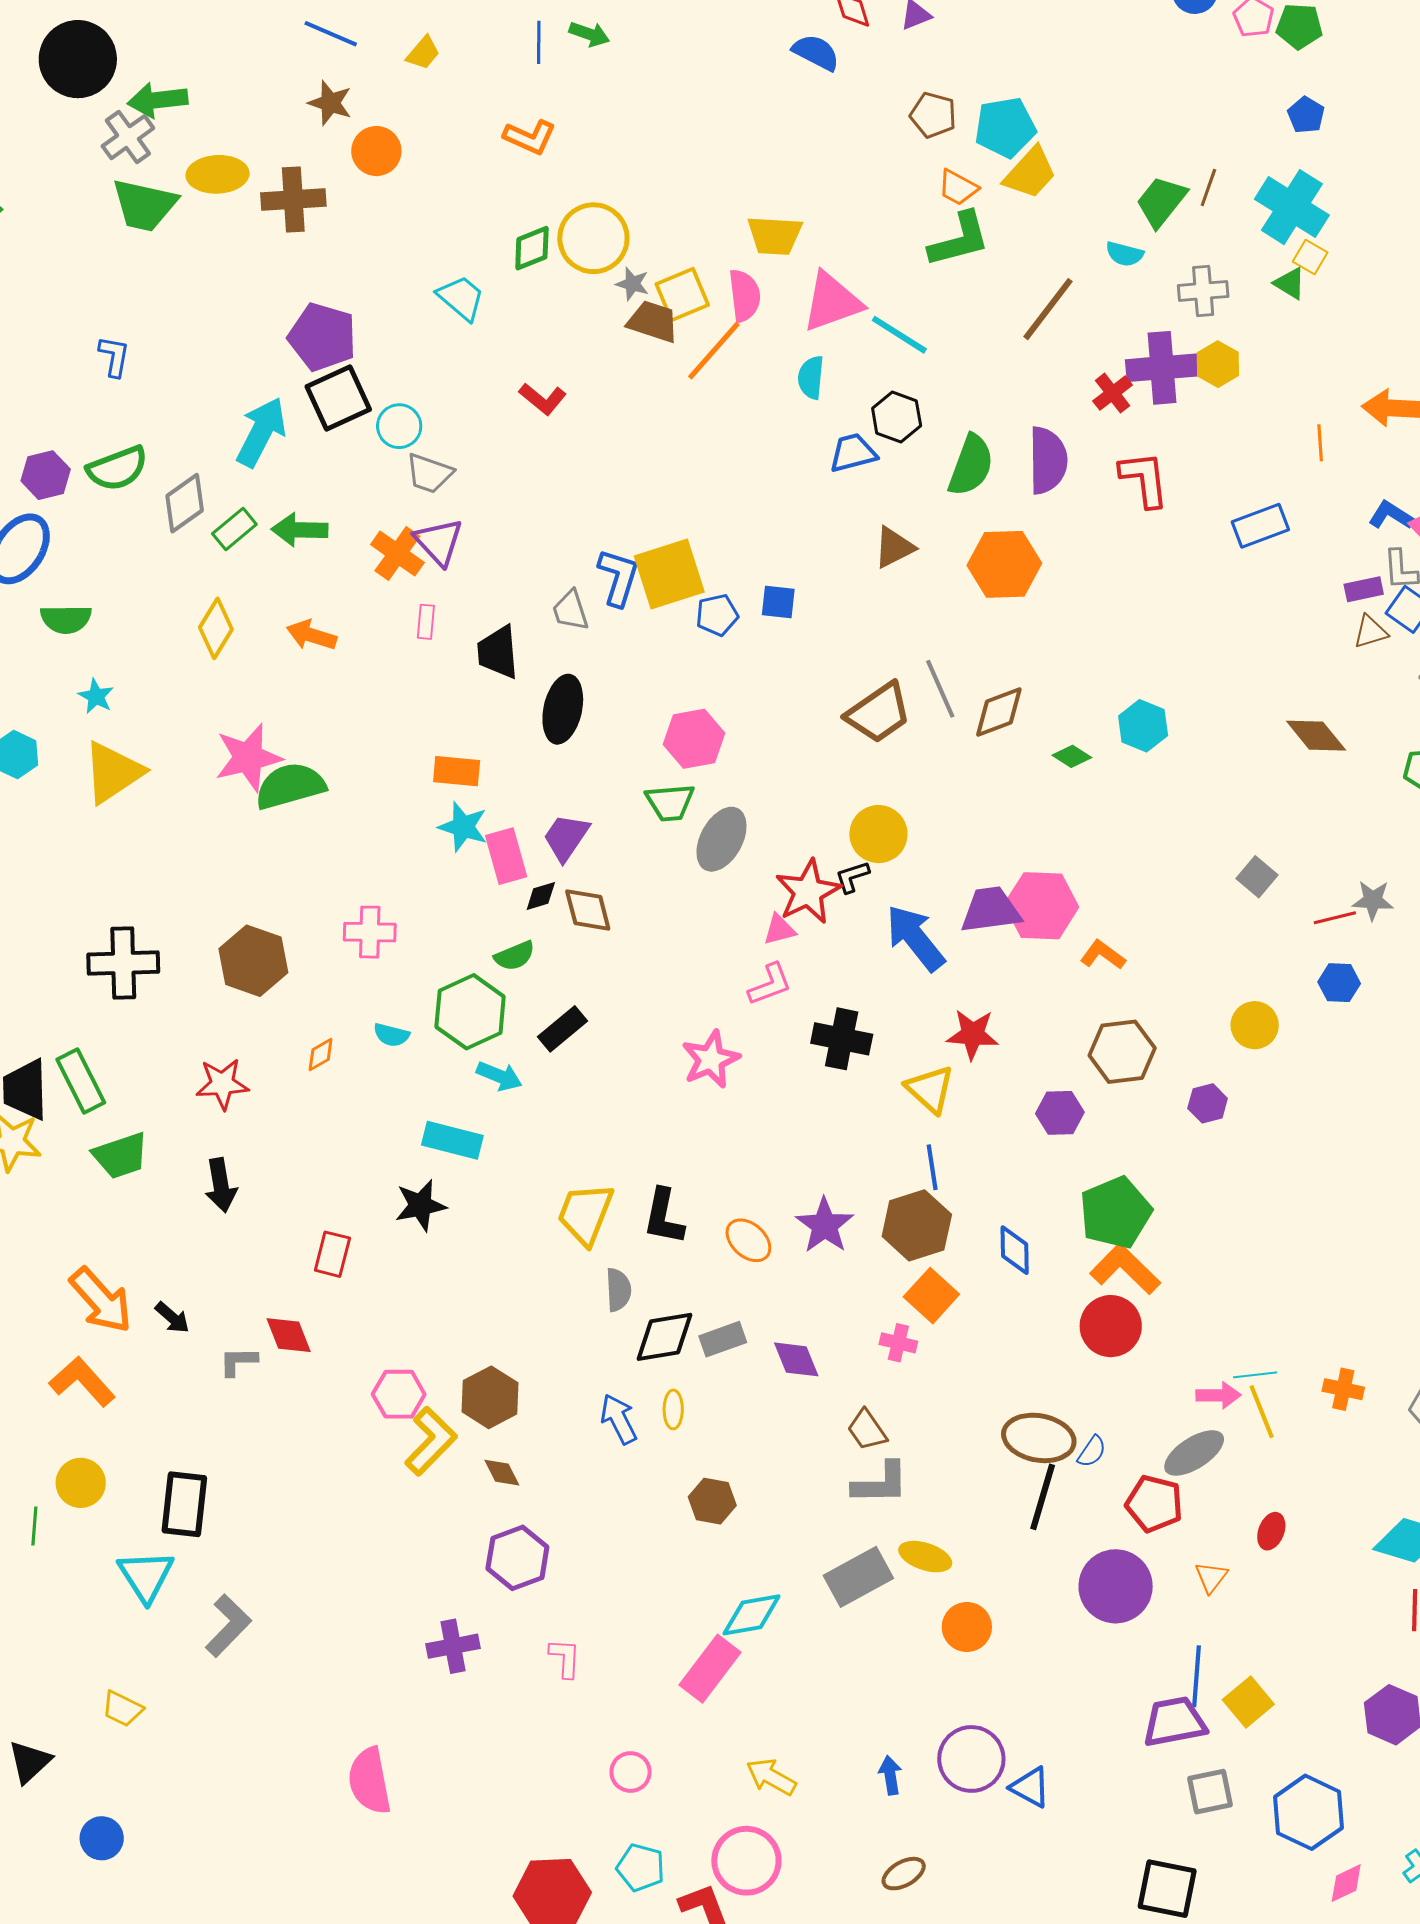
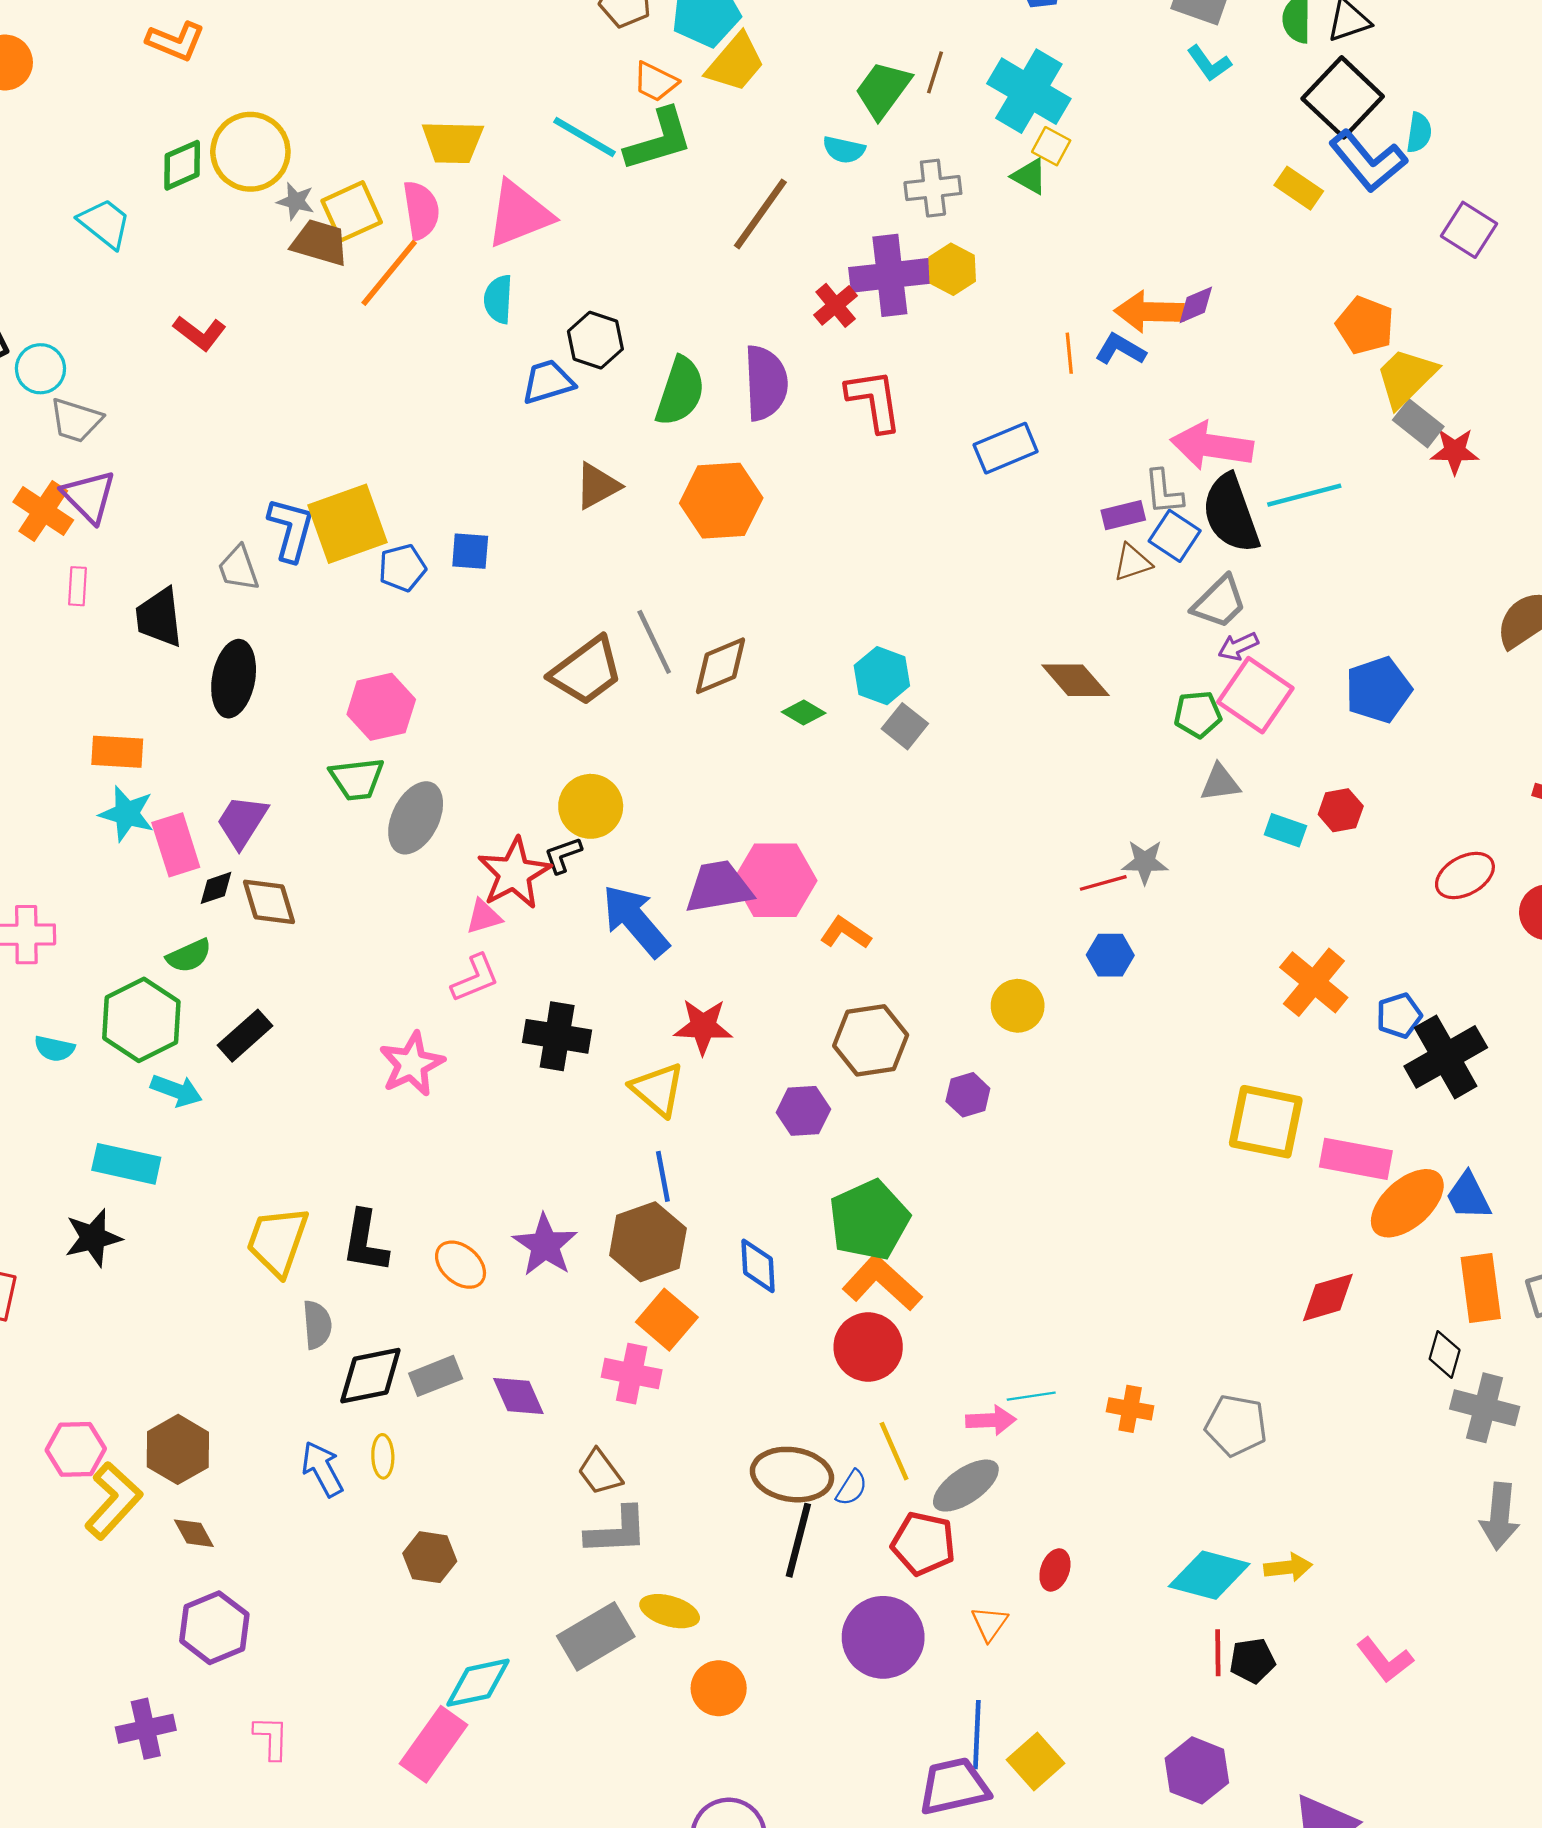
cyan line: (899, 335) -> (585, 137), moved
blue L-shape: (1391, 515) -> (1120, 349), moved
gray square: (1257, 877) -> (905, 726), moved
pink cross: (898, 1343) -> (632, 1374), size x1.4
yellow line: (1262, 1412) -> (894, 1451), moved

